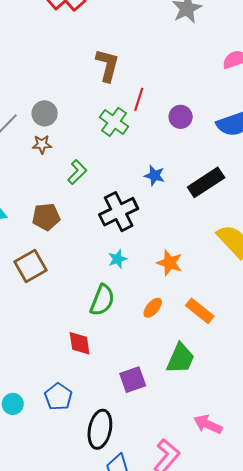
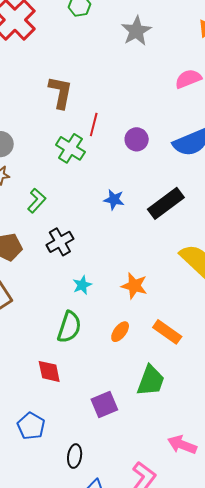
black cross: (119, 212) -> (60, 242), moved, size x0.7
black ellipse: (100, 429) -> (75, 456), size x0.6

